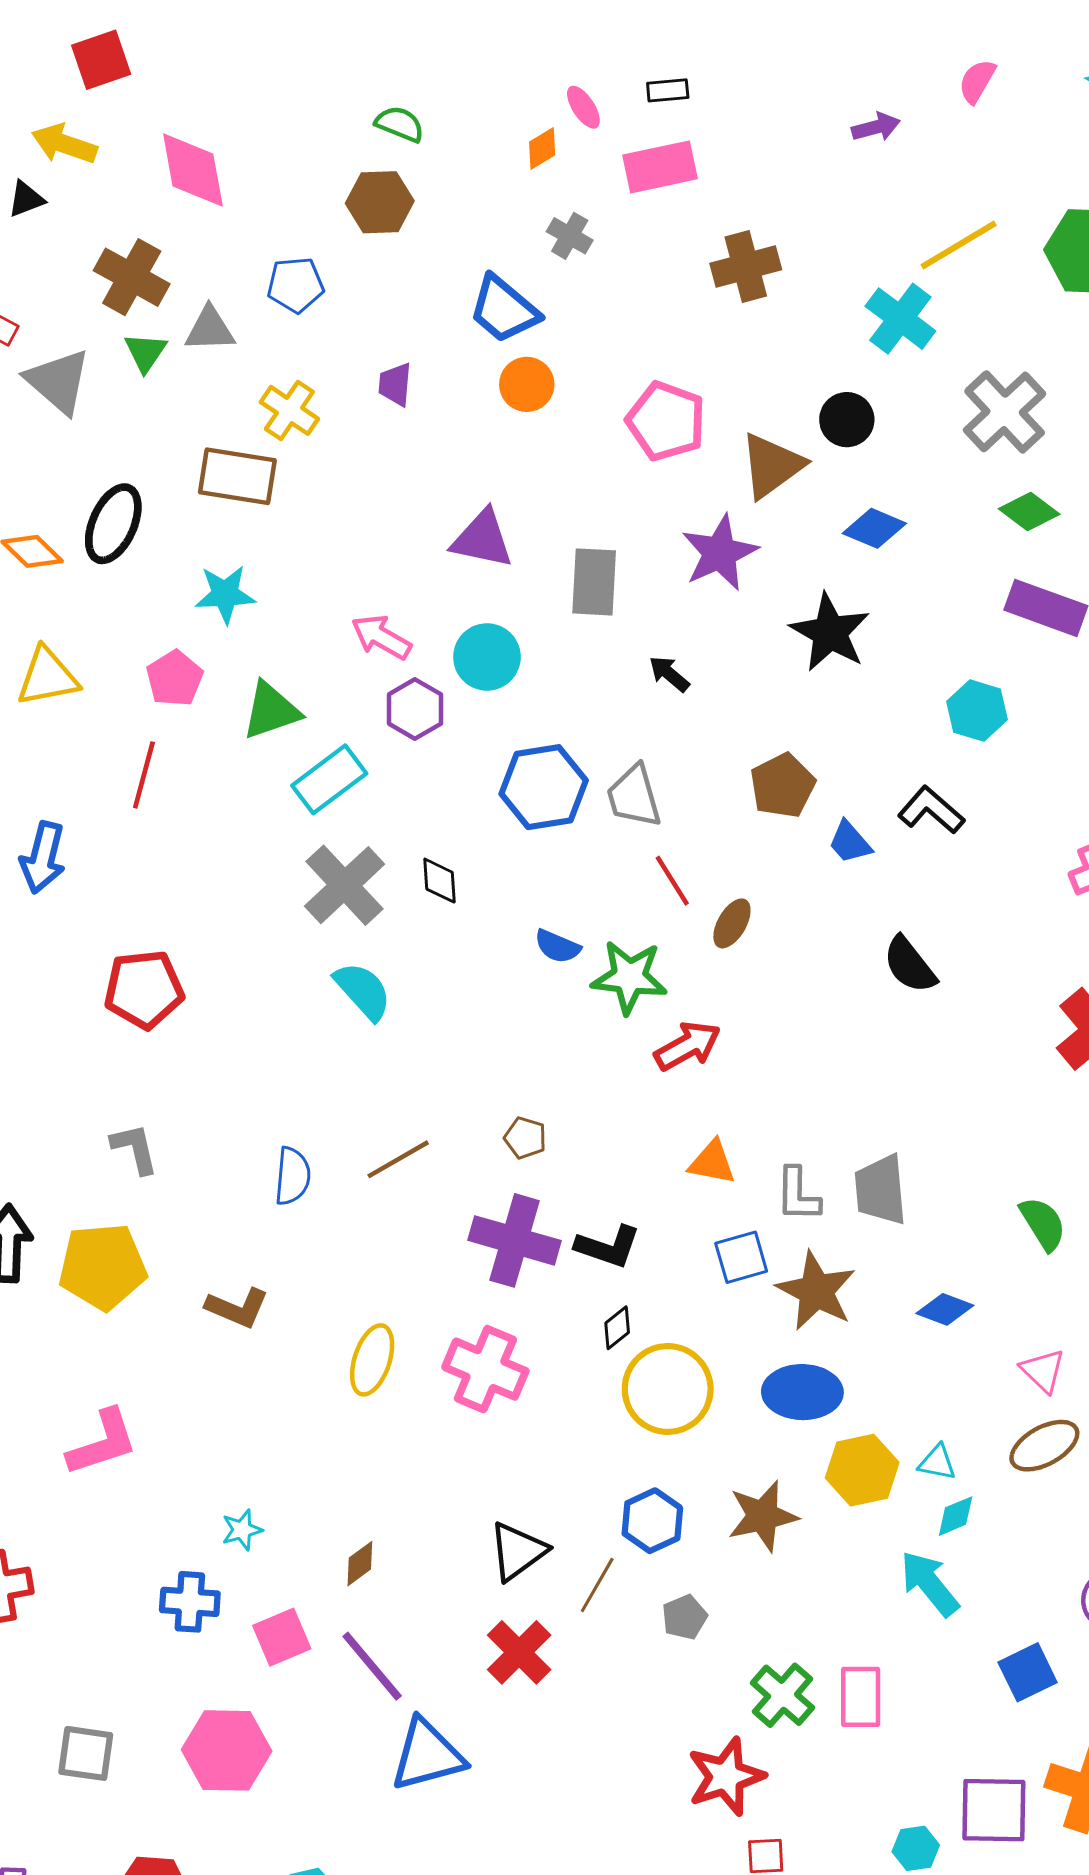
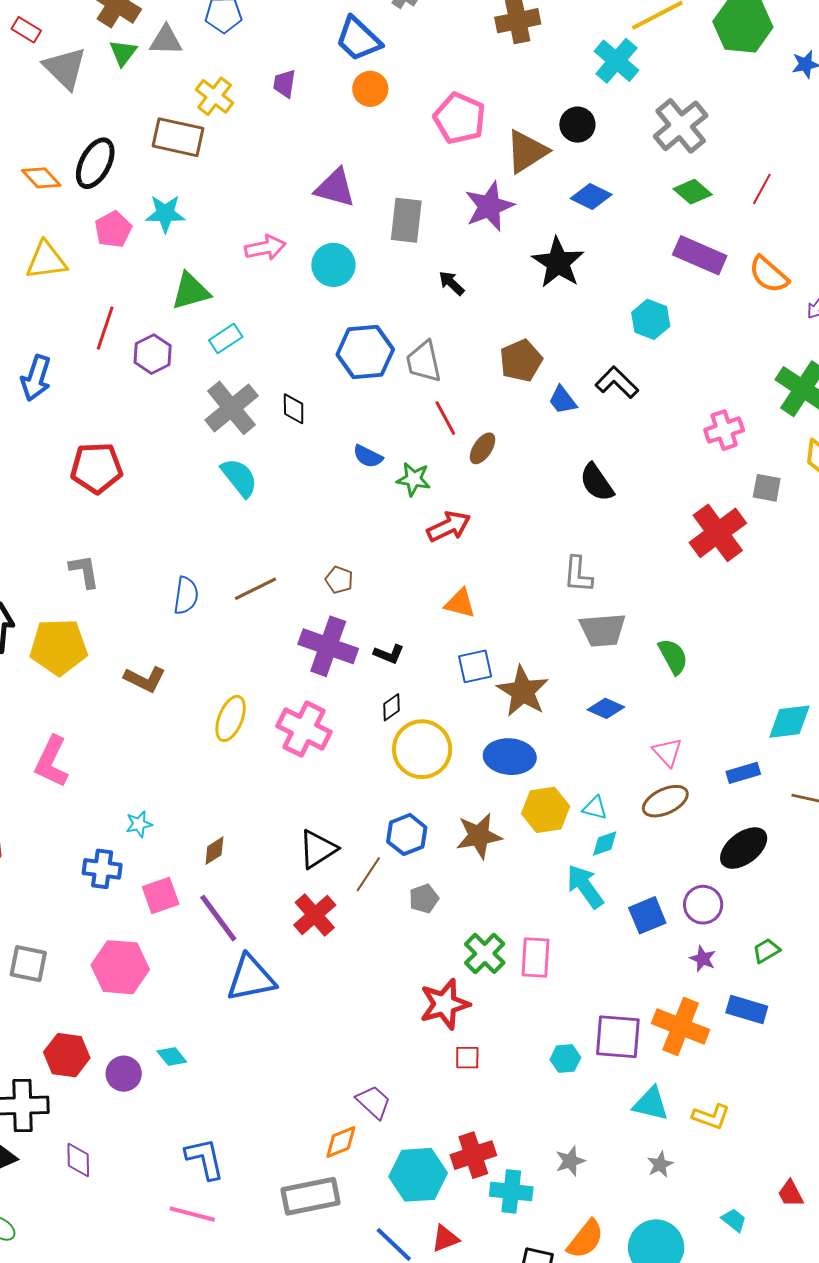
pink arrow: (381, 637) -> (265, 248), turned 135
pink pentagon: (175, 678) -> (113, 229), moved
purple hexagon: (415, 709) -> (153, 354), moved
cyan rectangle: (329, 779) -> (226, 338), size x0.7
green star: (629, 977) -> (414, 479), size x0.7
gray trapezoid: (881, 1190) -> (603, 630), moved, turned -93
gray L-shape: (798, 1194) -> (578, 574), moved
black L-shape: (608, 1247) -> (389, 654), size x0.7
pink L-shape: (103, 1443) -> (52, 762), turned 130
blue square: (1028, 1672) -> (647, 915), moved

